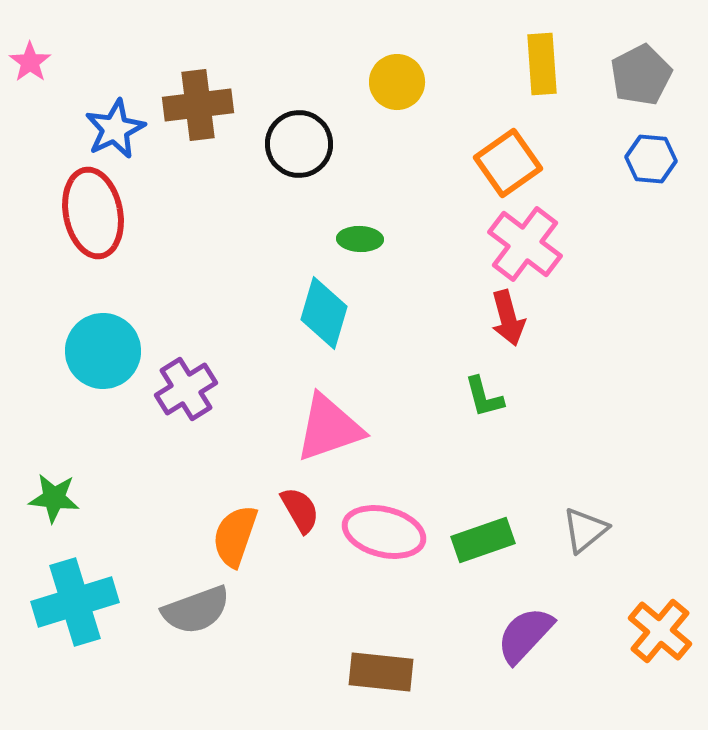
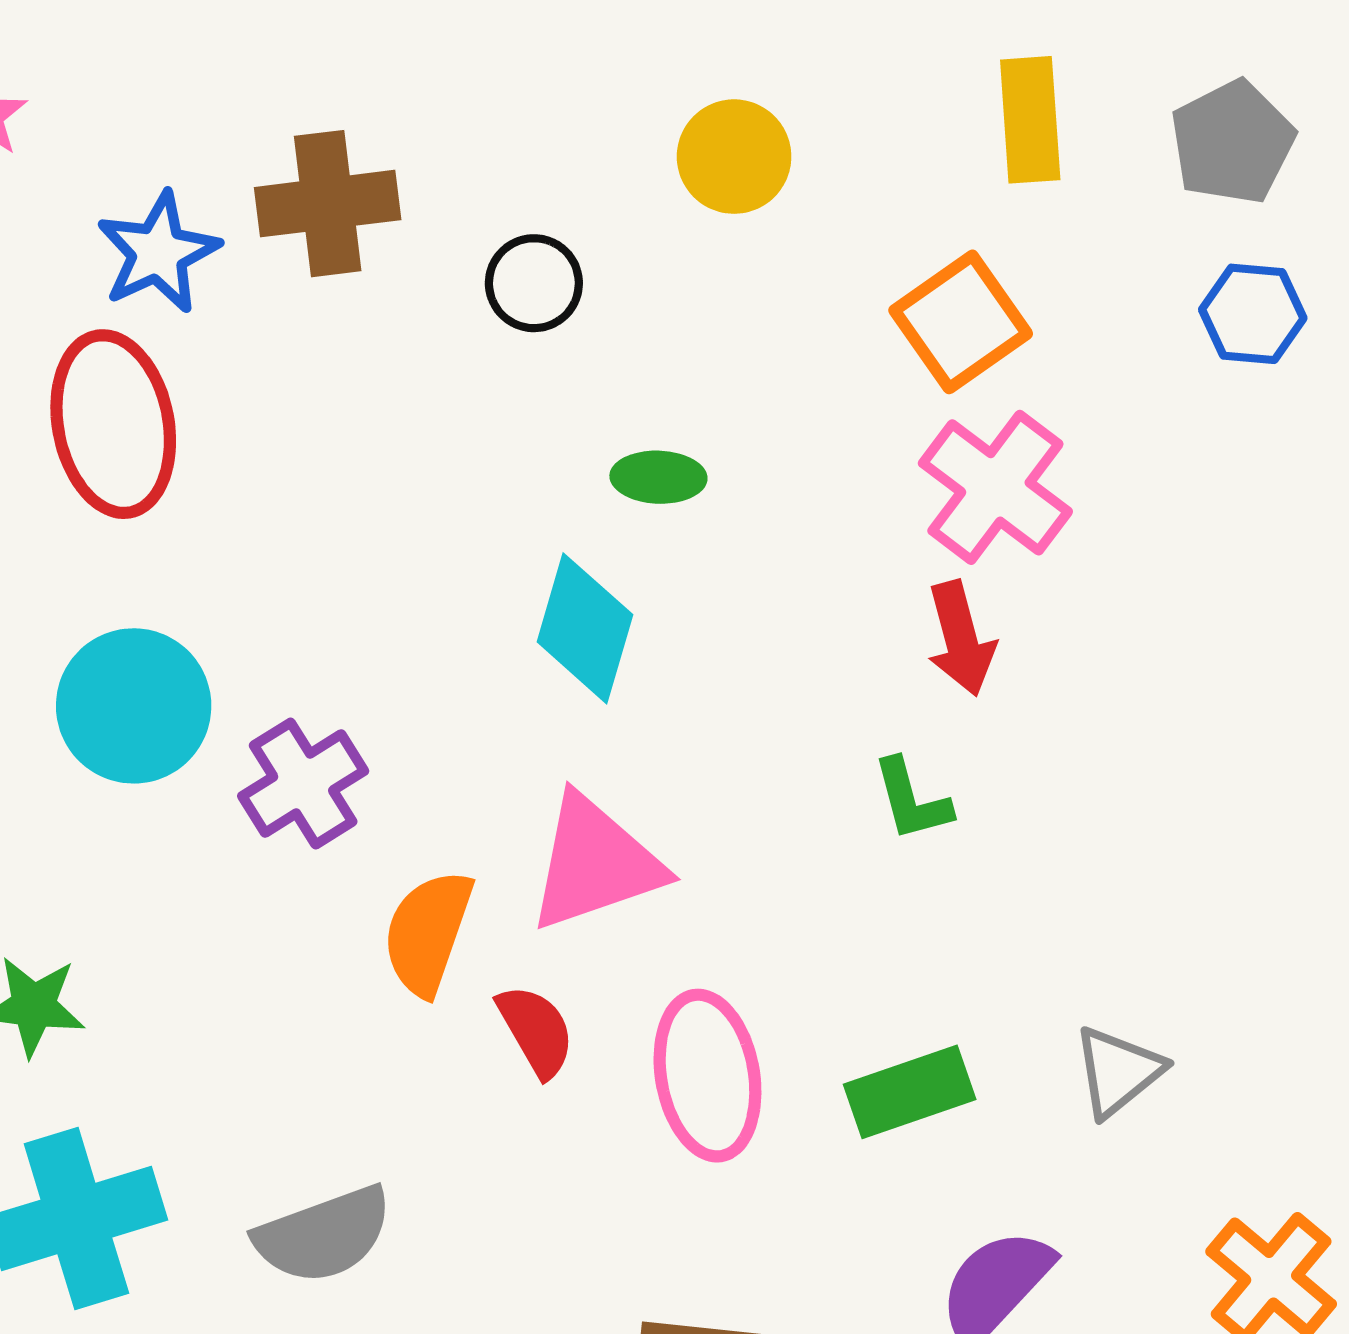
black circle: (299, 144) -> (534, 283), size x0.7
pink ellipse: (384, 532) -> (707, 1076), turned 66
orange semicircle: (235, 536) -> (428, 933), moved

